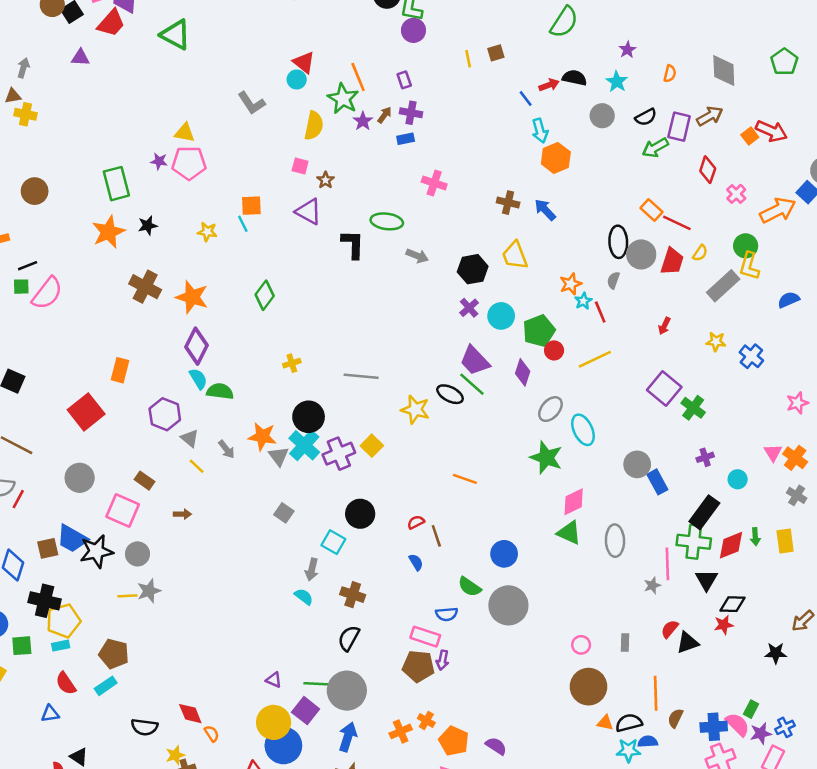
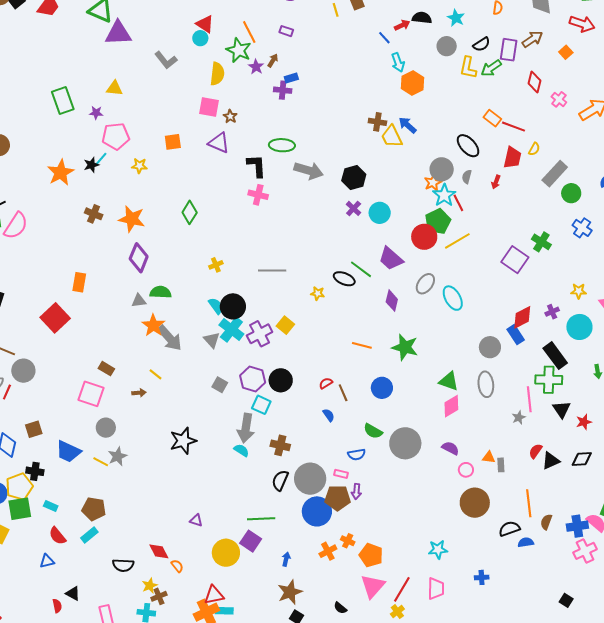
purple triangle: (80, 58) -> (118, 33), moved, size x1.8
purple rectangle: (404, 80) -> (286, 31), turned -48
purple cross: (411, 113) -> (283, 90), moved
red arrow: (771, 131) -> (582, 24), moved
pink pentagon: (189, 163) -> (116, 136), moved
pink square: (300, 166) -> (209, 107), size x1.5
pink cross: (434, 183) -> (258, 195), moved
green rectangle: (116, 184) -> (63, 101), moved
cyan line: (243, 224) -> (101, 159), moved, turned 72
black ellipse: (618, 242) -> (468, 146), turned -35
green circle: (746, 246) -> (571, 193), moved
gray circle: (641, 254) -> (442, 169), moved
yellow trapezoid: (515, 255) -> (392, 137), moved
gray arrow: (417, 256) -> (309, 171), size x1.6
yellow L-shape: (749, 266) -> (468, 68), moved
brown cross: (145, 287) -> (94, 214), size x0.7
cyan star: (583, 301) -> (444, 195), size x1.6
red arrow: (664, 326) -> (496, 182), moved
green pentagon: (539, 331) -> (438, 221), moved
yellow star: (716, 342) -> (579, 291), moved
red circle: (554, 350) -> (424, 237), size x1.6
purple trapezoid: (475, 361) -> (391, 259), moved
purple diamond: (523, 372) -> (392, 301), moved
cyan semicircle: (198, 379) -> (216, 306), moved
green cross: (693, 408) -> (541, 242), moved
yellow star: (415, 410) -> (318, 293), size x0.6
purple hexagon: (165, 414) -> (253, 379), moved
orange star: (262, 436) -> (153, 325), moved, turned 30
gray triangle: (190, 438) -> (139, 301), moved, turned -42
gray arrow: (226, 449) -> (170, 338), size x1.8
green star: (546, 458) -> (405, 347), moved
gray circle: (637, 464) -> (490, 347), moved
yellow line: (197, 466) -> (156, 374), moved
gray circle: (80, 478) -> (23, 371), moved
cyan circle: (738, 479) -> (579, 327), size x1.6
pink diamond: (574, 502) -> (451, 406), moved
black rectangle: (704, 512) -> (555, 356), turned -68
blue trapezoid: (72, 539) -> (68, 452), moved
red diamond: (731, 545) -> (522, 317), moved
black star: (96, 551) -> (183, 441), moved
blue circle: (504, 554) -> (382, 388), moved
gray arrow: (312, 570) -> (246, 428), size x1.6
yellow line: (127, 596) -> (101, 462), turned 35
black cross: (45, 601) -> (35, 471), size x0.7
black diamond: (732, 604) -> (582, 459), moved
yellow pentagon: (63, 621) -> (19, 487), moved
red star: (724, 625) -> (584, 422), moved
pink rectangle: (425, 637) -> (341, 474), size x0.6
green square: (22, 646) -> (20, 509), size x1.4
cyan rectangle: (61, 646) -> (51, 506), turned 40
purple triangle: (274, 680) -> (196, 520), moved
gray circle: (347, 691) -> (310, 479), moved
orange triangle: (605, 723) -> (489, 457), moved
blue arrow: (348, 737) -> (286, 559), size x0.6
blue circle: (283, 746) -> (317, 511), moved
purple semicircle: (496, 746) -> (450, 448), moved
cyan star: (628, 750) -> (438, 550), moved

